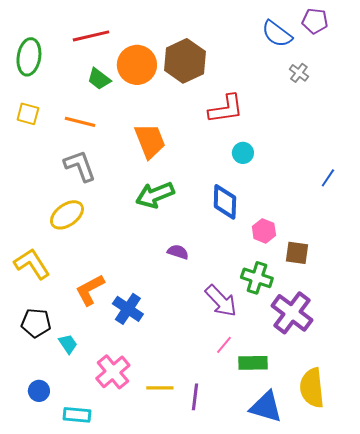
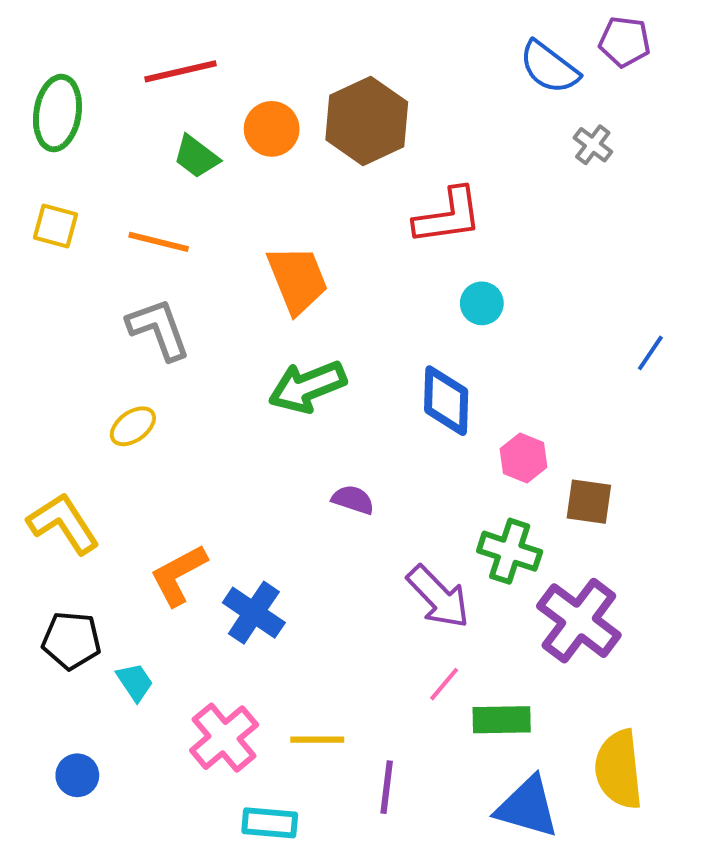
orange circle: (137, 65) -> (272, 129), size x0.7
yellow ellipse: (67, 215) -> (133, 426), size x0.7
yellow line: (160, 388) -> (317, 740), moved
cyan rectangle: (77, 415) -> (270, 823), moved

